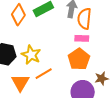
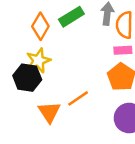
yellow star: (31, 55) -> (38, 60), moved, turned 30

